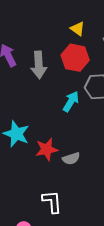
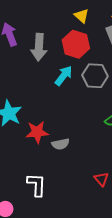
cyan arrow: (71, 102) -> (64, 76), moved

